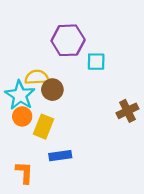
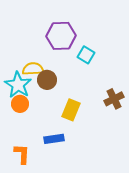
cyan square: (96, 62) -> (86, 55), turned 30
yellow rectangle: (43, 127) -> (71, 110), moved

